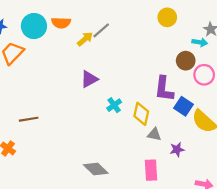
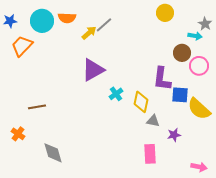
purple triangle: (89, 79) -> (93, 70), size x1.4
blue square: (184, 106) -> (180, 95), turned -30
gray diamond: (96, 169) -> (53, 153), moved, turned 30

